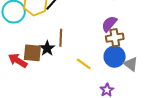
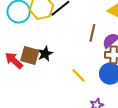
brown line: (61, 38) -> (92, 33), moved

